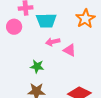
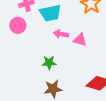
pink arrow: (53, 42) -> (61, 34), turned 32

